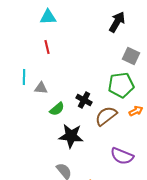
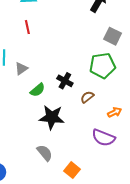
gray triangle: (41, 88) -> (21, 69), turned -40
orange arrow: (136, 111) -> (115, 112), moved
brown semicircle: (106, 116) -> (87, 97), size x0.6

